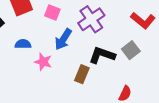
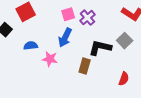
pink square: (52, 13) -> (68, 14), moved, turned -32
purple cross: (91, 19) -> (87, 18), size x0.7

